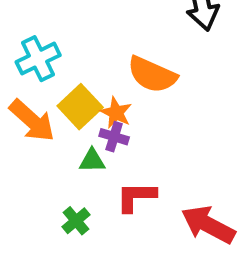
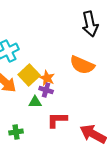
orange semicircle: (152, 75) -> (82, 65), moved
green cross: (76, 221) -> (16, 132), moved, turned 32

